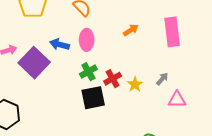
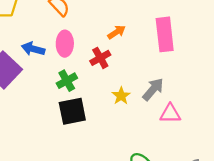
red cross: (113, 79) -> (100, 58), moved
gray arrow: (162, 79) -> (153, 89), size x1.5

